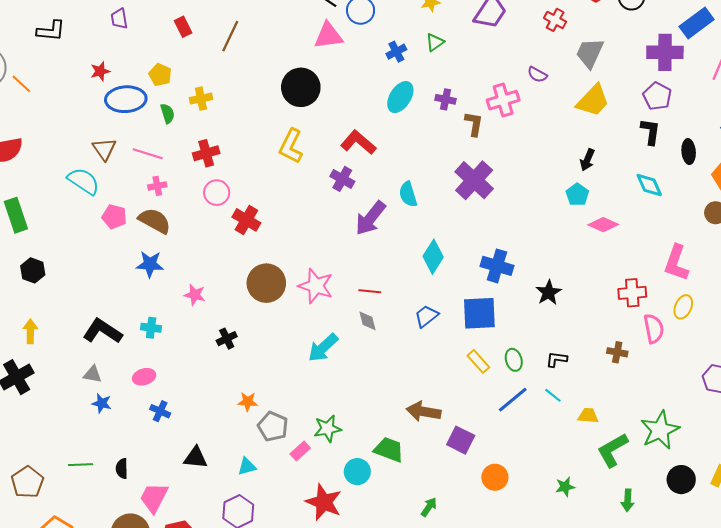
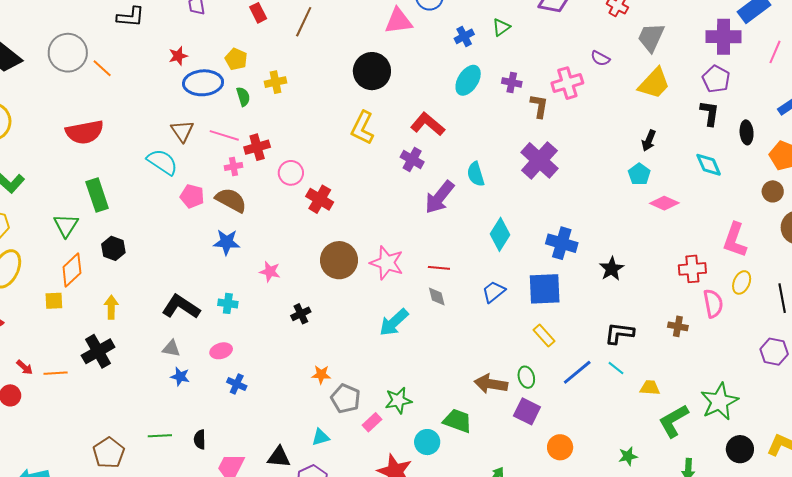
red cross: (206, 153) -> (257, 147), moved
black L-shape: (556, 359) -> (619, 333), size x1.4
green ellipse: (514, 360) -> (526, 377), moved
black triangle: (196, 458) -> (279, 457), moved

